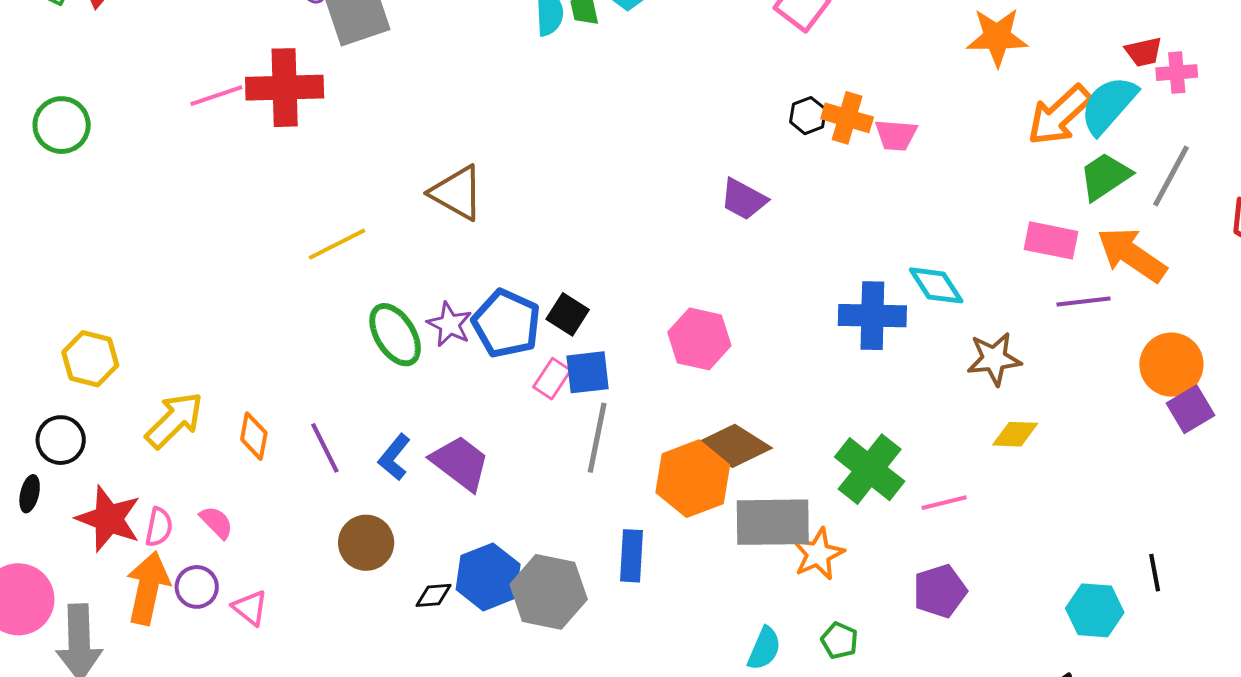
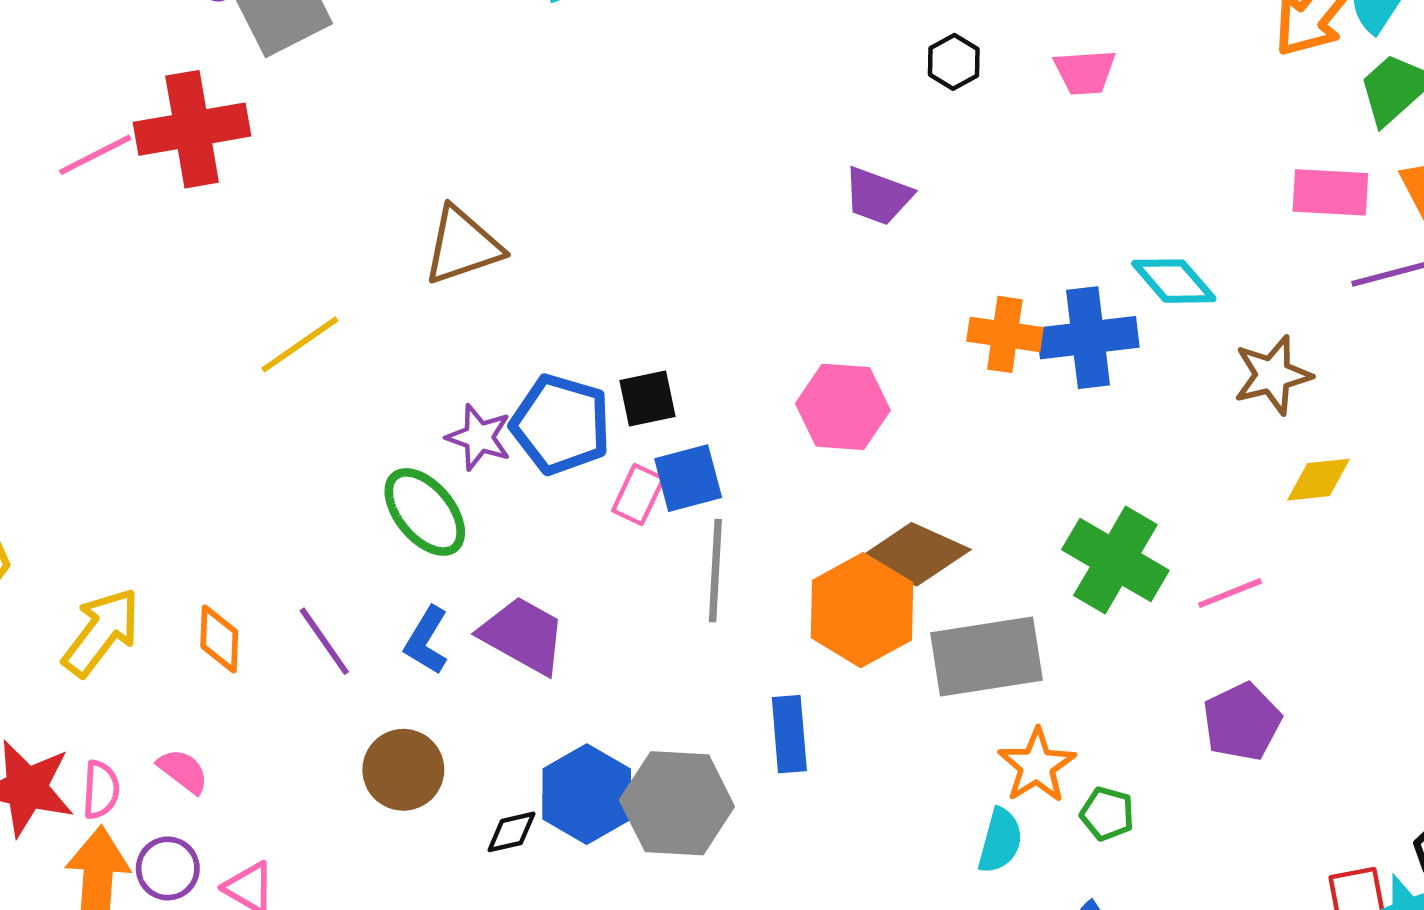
orange cross: (847, 118) -> (1005, 334), moved
brown triangle: (457, 193) -> (462, 246), turned -40
black square: (568, 314) -> (648, 398), turned -36
green ellipse: (395, 335) -> (425, 512), moved
orange star: (818, 554) -> (1037, 766), moved

